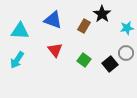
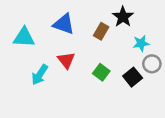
cyan star: (127, 28) -> (141, 43), moved
cyan arrow: (17, 60) -> (40, 75), moved

